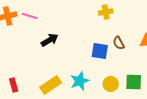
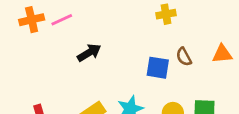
pink line: (30, 16) -> (62, 20), turned -42

